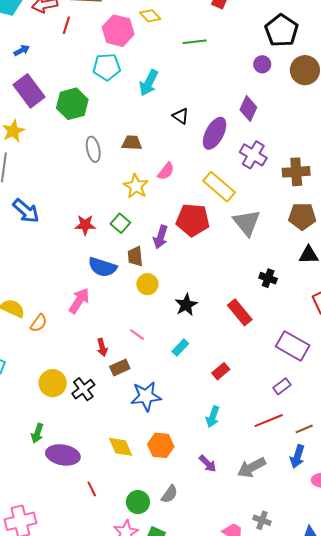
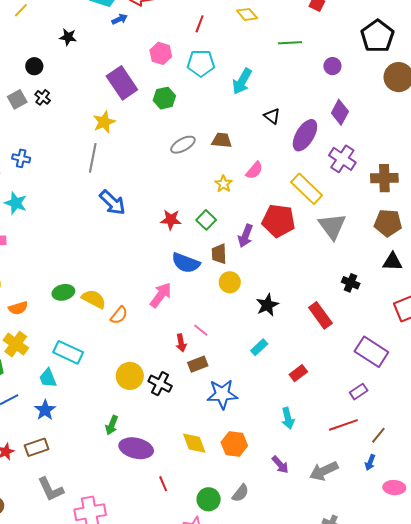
red line: (66, 25) -> (200, 24), moved
pink hexagon: (118, 31) -> (161, 53), moved, size x0.7
blue arrow: (22, 50) -> (120, 19), moved
purple circle: (262, 64) -> (332, 66), moved
green hexagon: (72, 104) -> (164, 98), size x0.7
gray ellipse: (93, 149) -> (183, 145), turned 70
yellow star: (136, 186) -> (224, 184), size x0.7
pink line: (137, 335) -> (201, 330), moved
black cross: (83, 389) -> (160, 384), turned -30
cyan arrow: (213, 417) -> (288, 418), turned -35
brown line: (304, 429) -> (378, 435), turned -30
blue arrow: (297, 456) -> (370, 462), size x0.7

